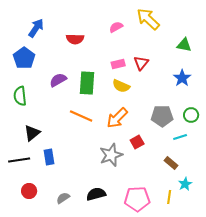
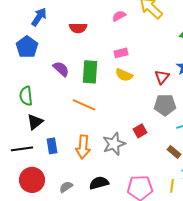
red triangle: (141, 63) -> (162, 77), moved
purple semicircle: (58, 80) -> (61, 69), turned 72
green semicircle: (20, 96) -> (26, 96), moved
orange arrow: (117, 118) -> (83, 147), moved, turned -40
red circle: (29, 191) -> (32, 180), size x1.6

